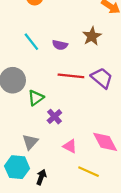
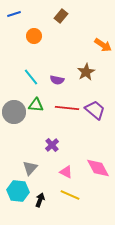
green triangle: (36, 98) -> (36, 105), moved, turned 42
yellow line: (89, 172) -> (70, 195), moved

